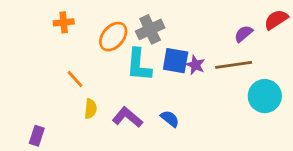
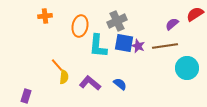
gray cross: (150, 29) -> (117, 21), moved
orange ellipse: (113, 37) -> (80, 26), turned -30
orange line: (75, 79) -> (57, 65), moved

